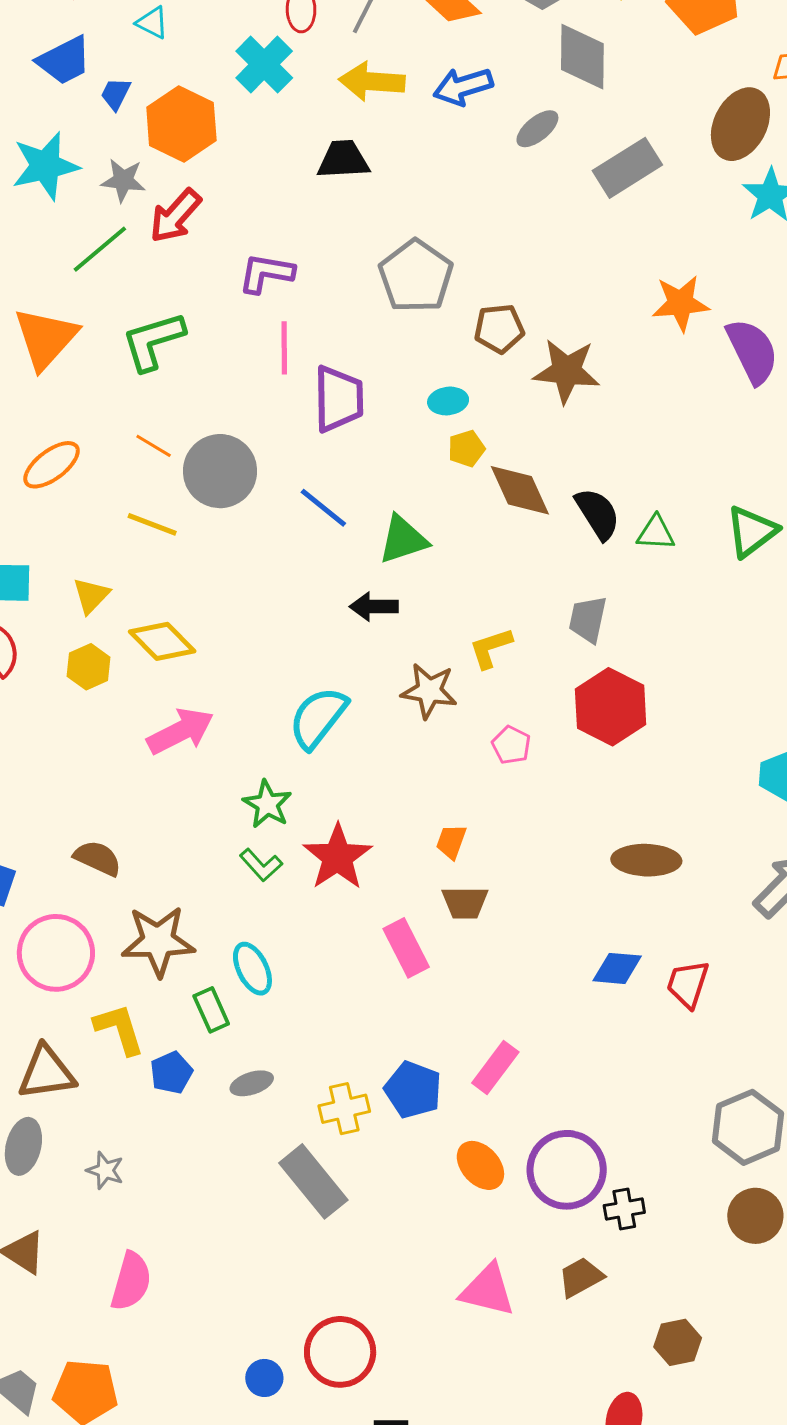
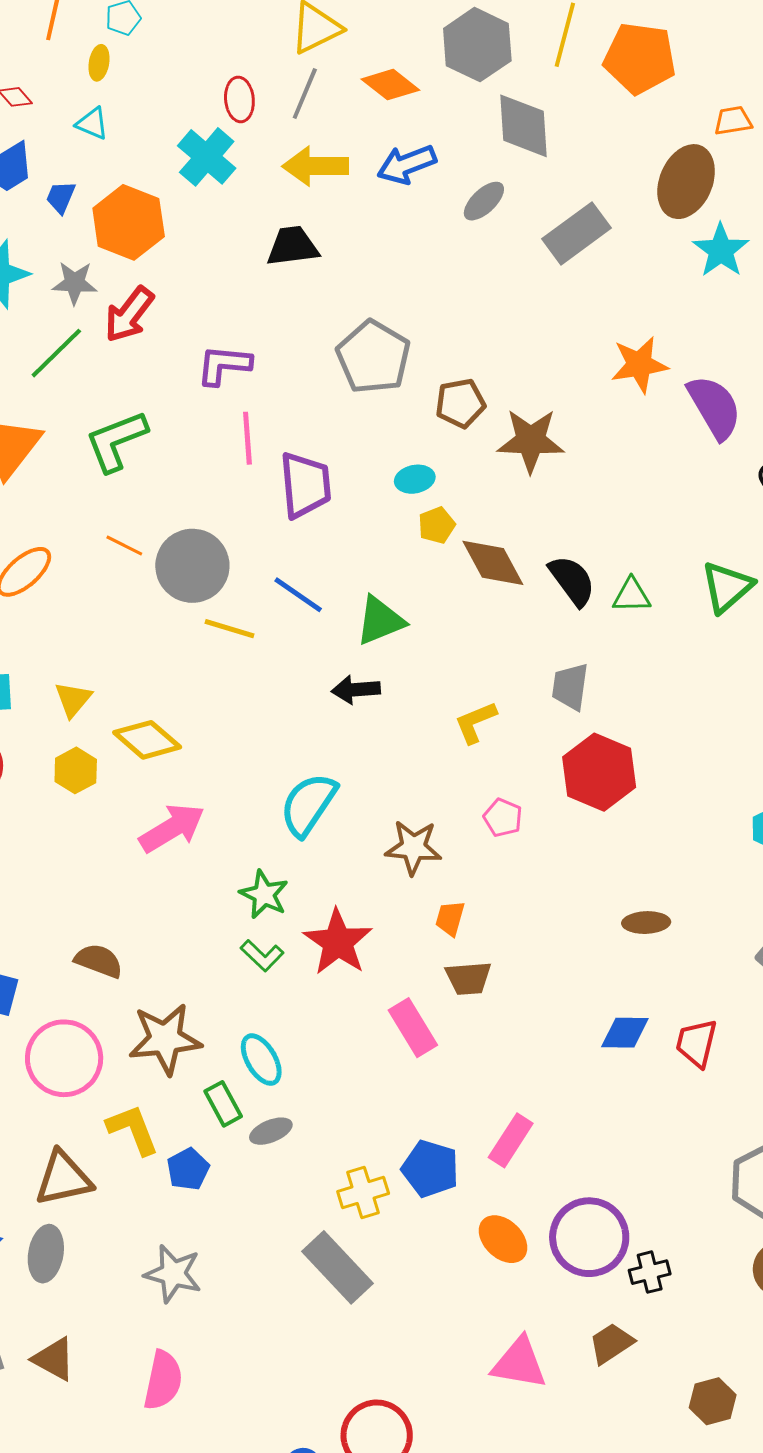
yellow line: (152, 524) -> (229, 629), moved
brown star: (429, 691) -> (413, 847), moved
brown ellipse: (646, 860) -> (646, 923), size x0.7
gray ellipse: (252, 1083) -> (271, 1131), moved
gray star: (105, 1170) -> (173, 1274), moved, size x1.5

